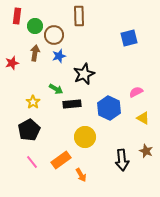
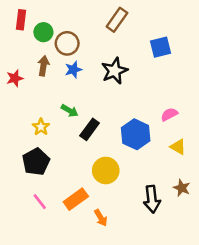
brown rectangle: (79, 16) -> (117, 20), moved, turned 36
black star: (84, 74) -> (114, 71), moved
black rectangle: (72, 104) -> (90, 129), turned -48

